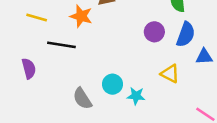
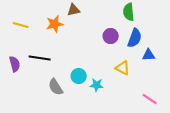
orange star: (81, 16) -> (55, 24), turned -30
black line: (61, 45) -> (40, 58), moved

